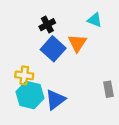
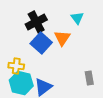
cyan triangle: (95, 20) -> (77, 18), turned 32
black cross: (47, 25) -> (36, 22), size x1.5

